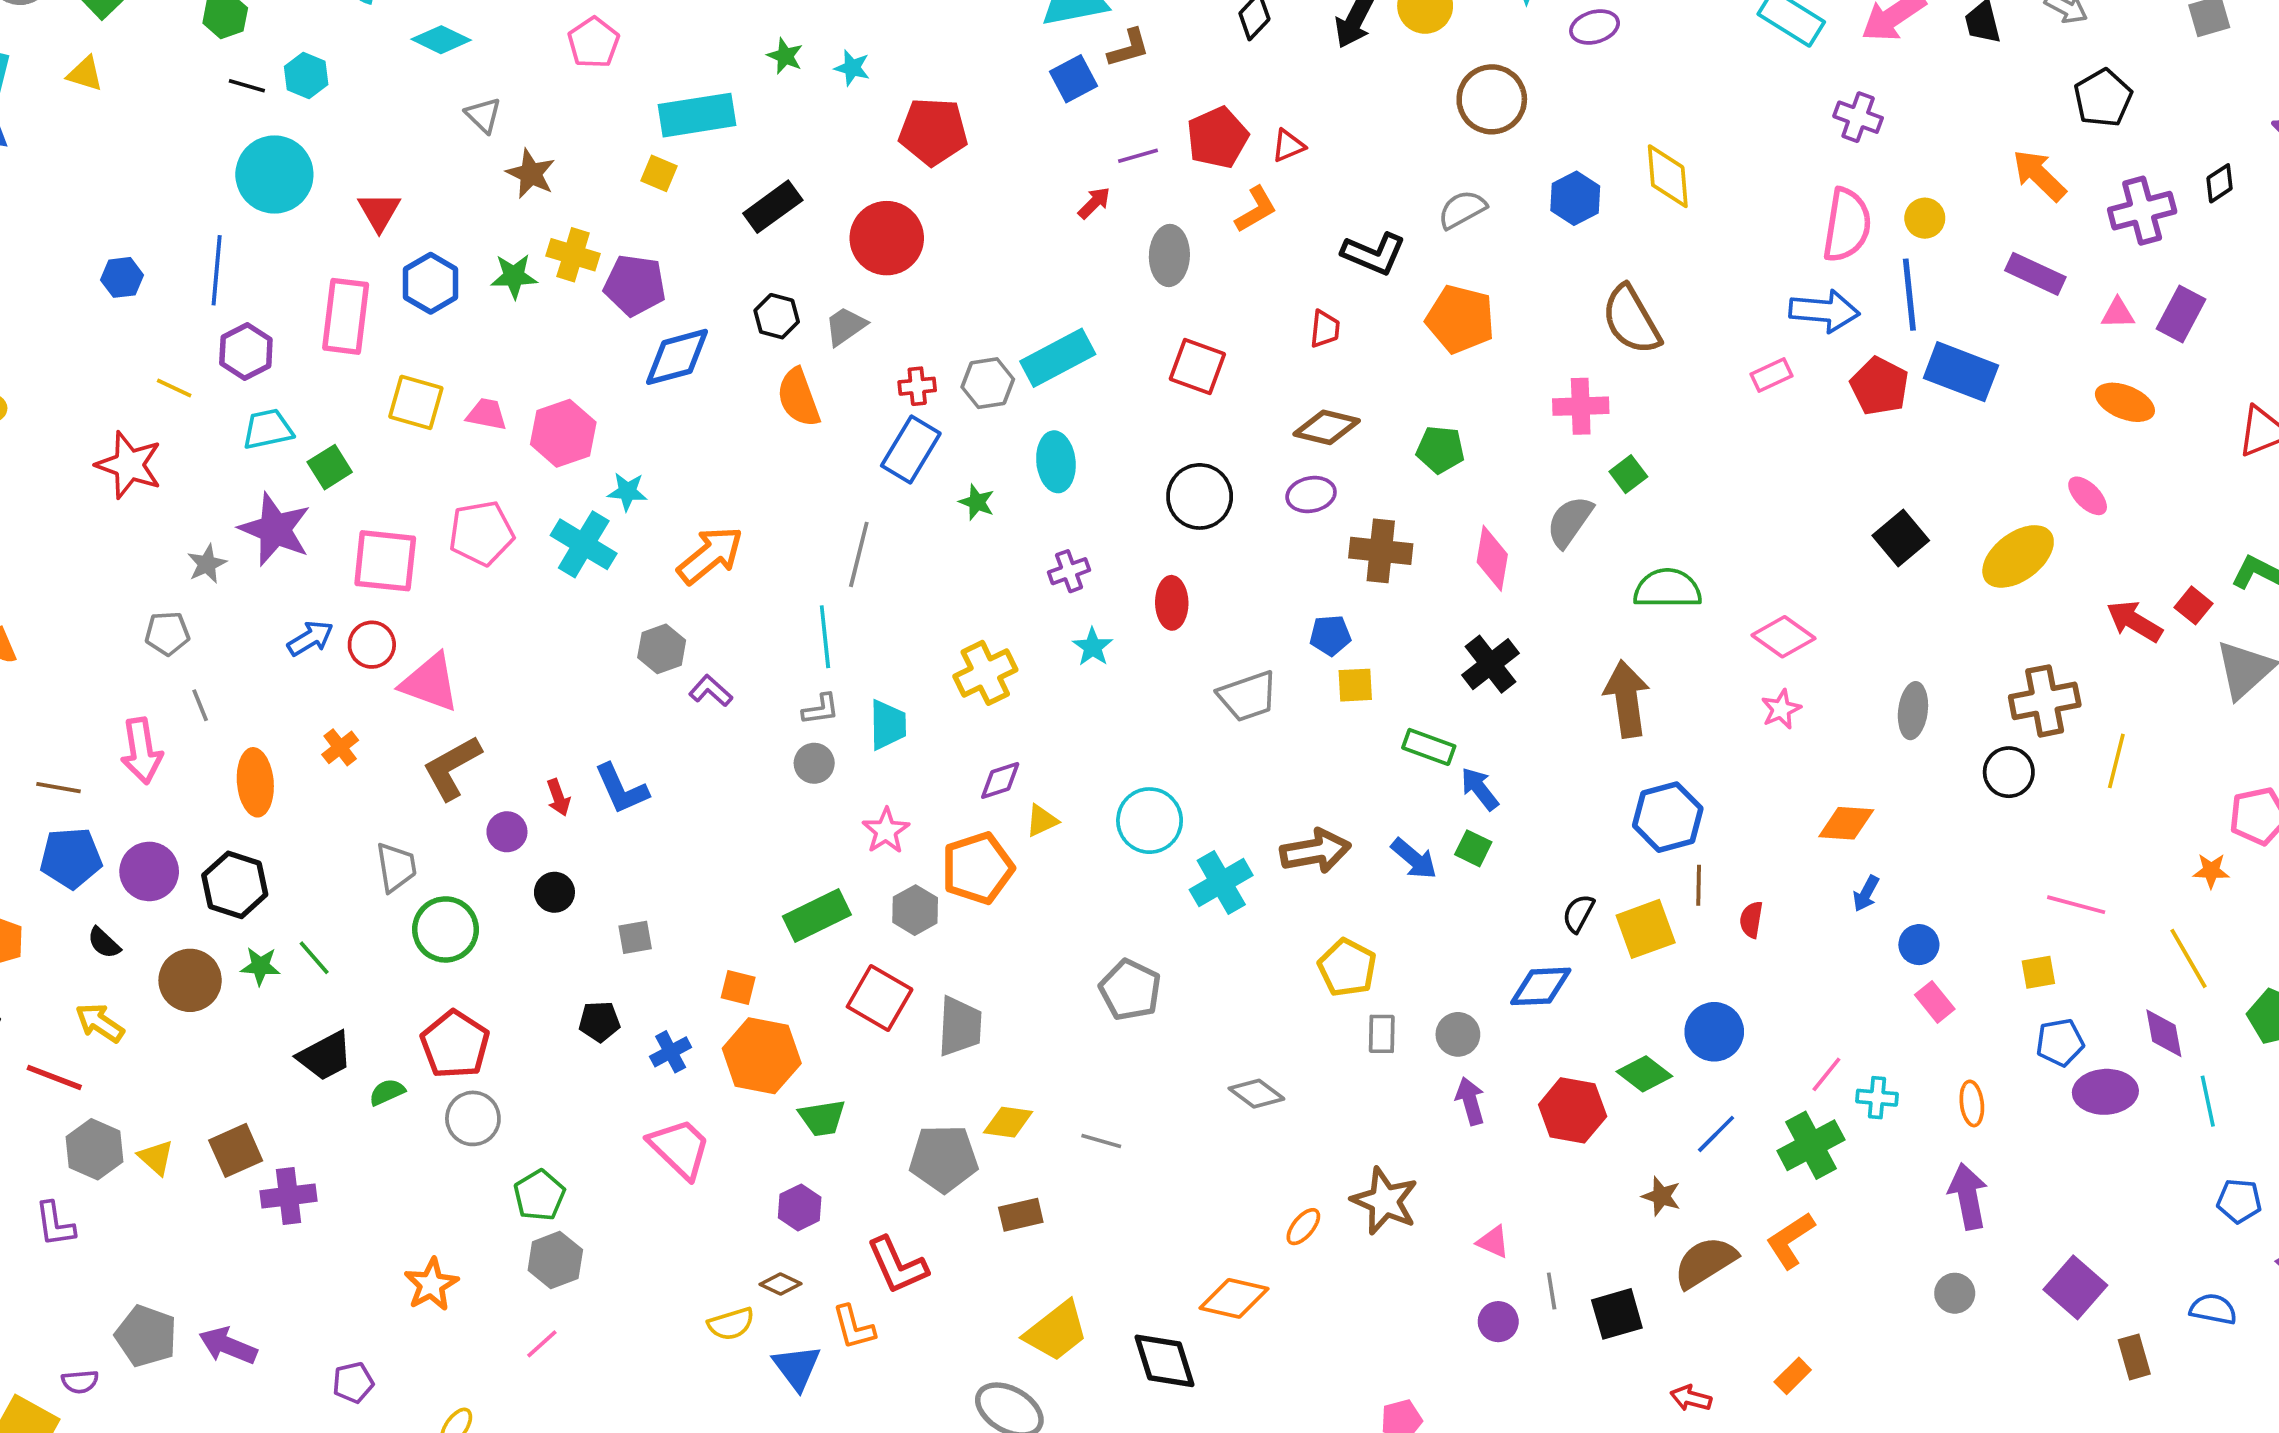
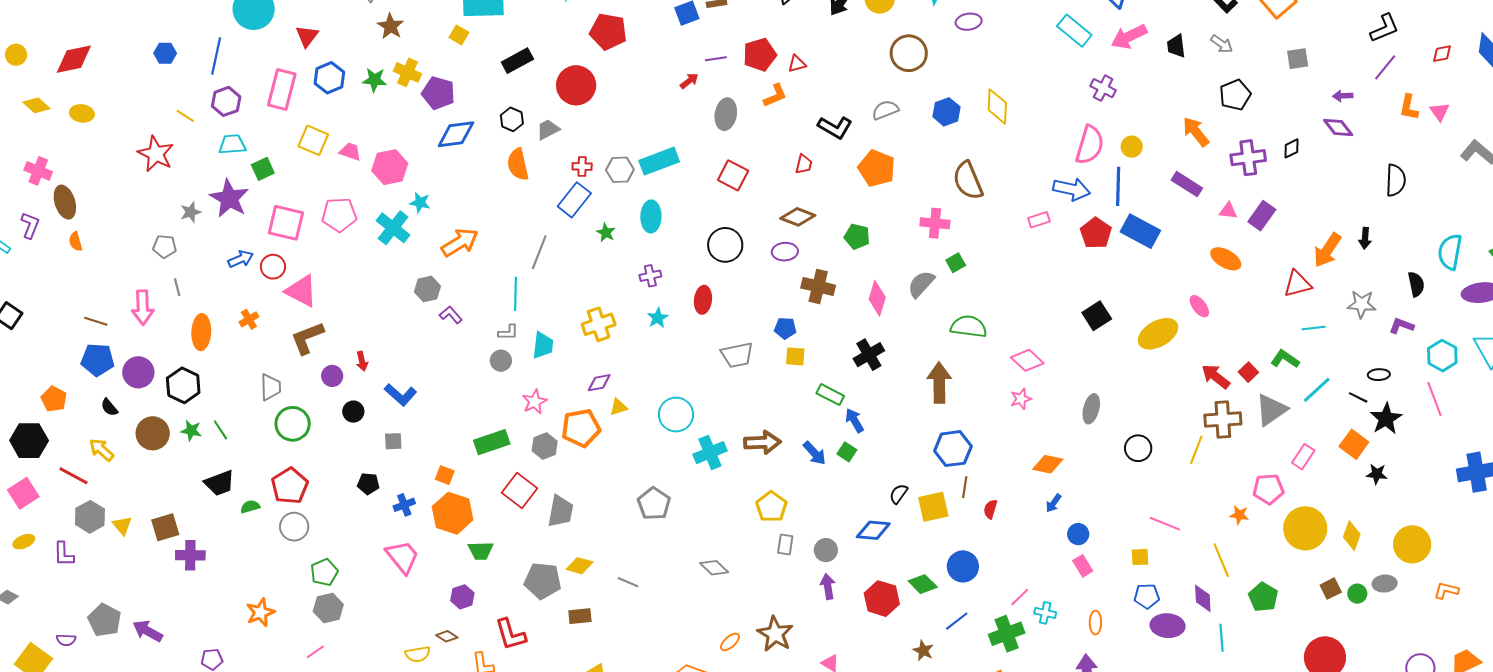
brown cross: (2045, 701) -> (1223, 419), moved
blue L-shape: (621, 789) -> (401, 395), moved, turned -32

